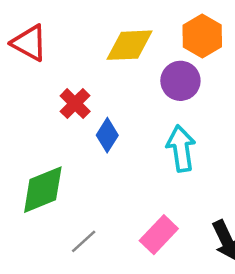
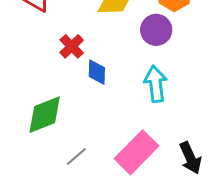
blue diamond: (107, 135) -> (97, 72), turned -32
pink rectangle: (159, 235) -> (137, 152), size x1.4

